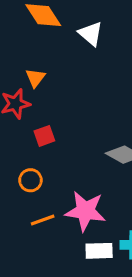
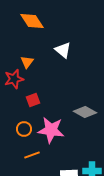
white triangle: (91, 34) -> (63, 50), moved
pink star: (85, 211) -> (51, 130), moved

